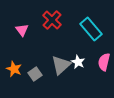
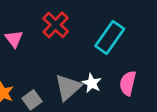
cyan rectangle: (91, 29) -> (110, 37), turned 75

